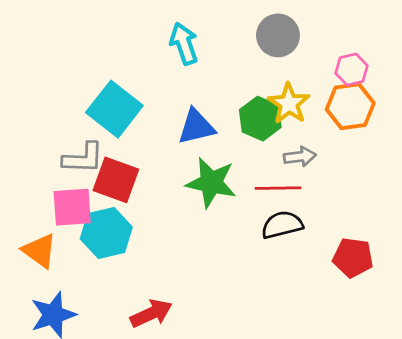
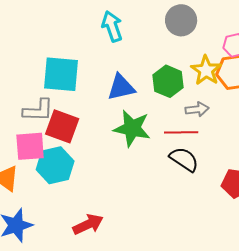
yellow star: (289, 104) -> (206, 70), moved
cyan square: (114, 109) -> (61, 74), turned -33
black semicircle: (282, 225) -> (184, 159), turned 48

